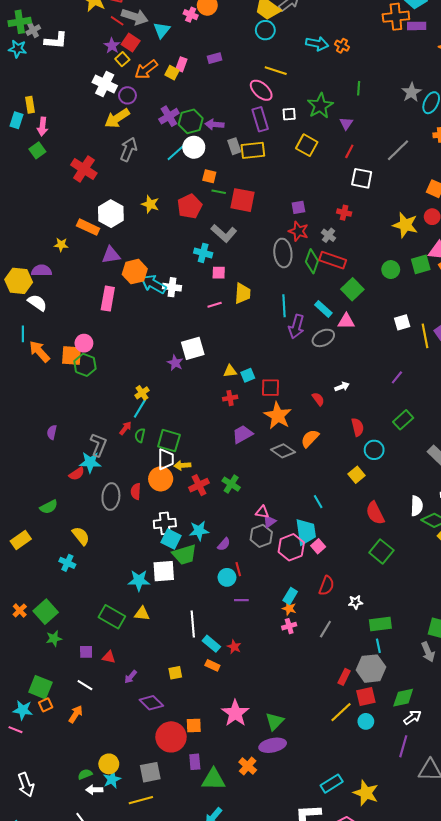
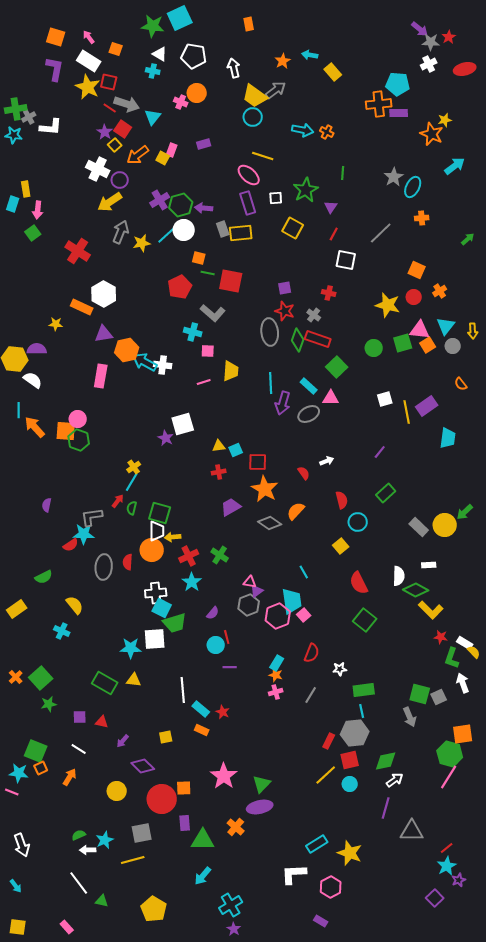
yellow star: (150, 204) -> (142, 243), moved, turned -30
gray L-shape: (98, 445) -> (92, 517), turned -120
cyan star: (199, 531) -> (192, 582), moved, turned -30
yellow circle: (109, 764) -> (117, 791), moved

